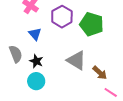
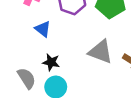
gray semicircle: (16, 54) -> (27, 78), moved

